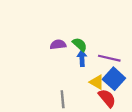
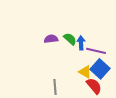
blue arrow: (82, 58) -> (81, 43), moved

